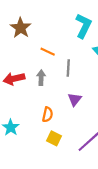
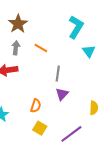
gray line: (68, 68) -> (58, 74), moved
gray arrow: (41, 78) -> (16, 48), moved

